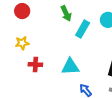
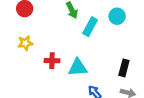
red cross: (35, 64) -> (52, 61), moved

